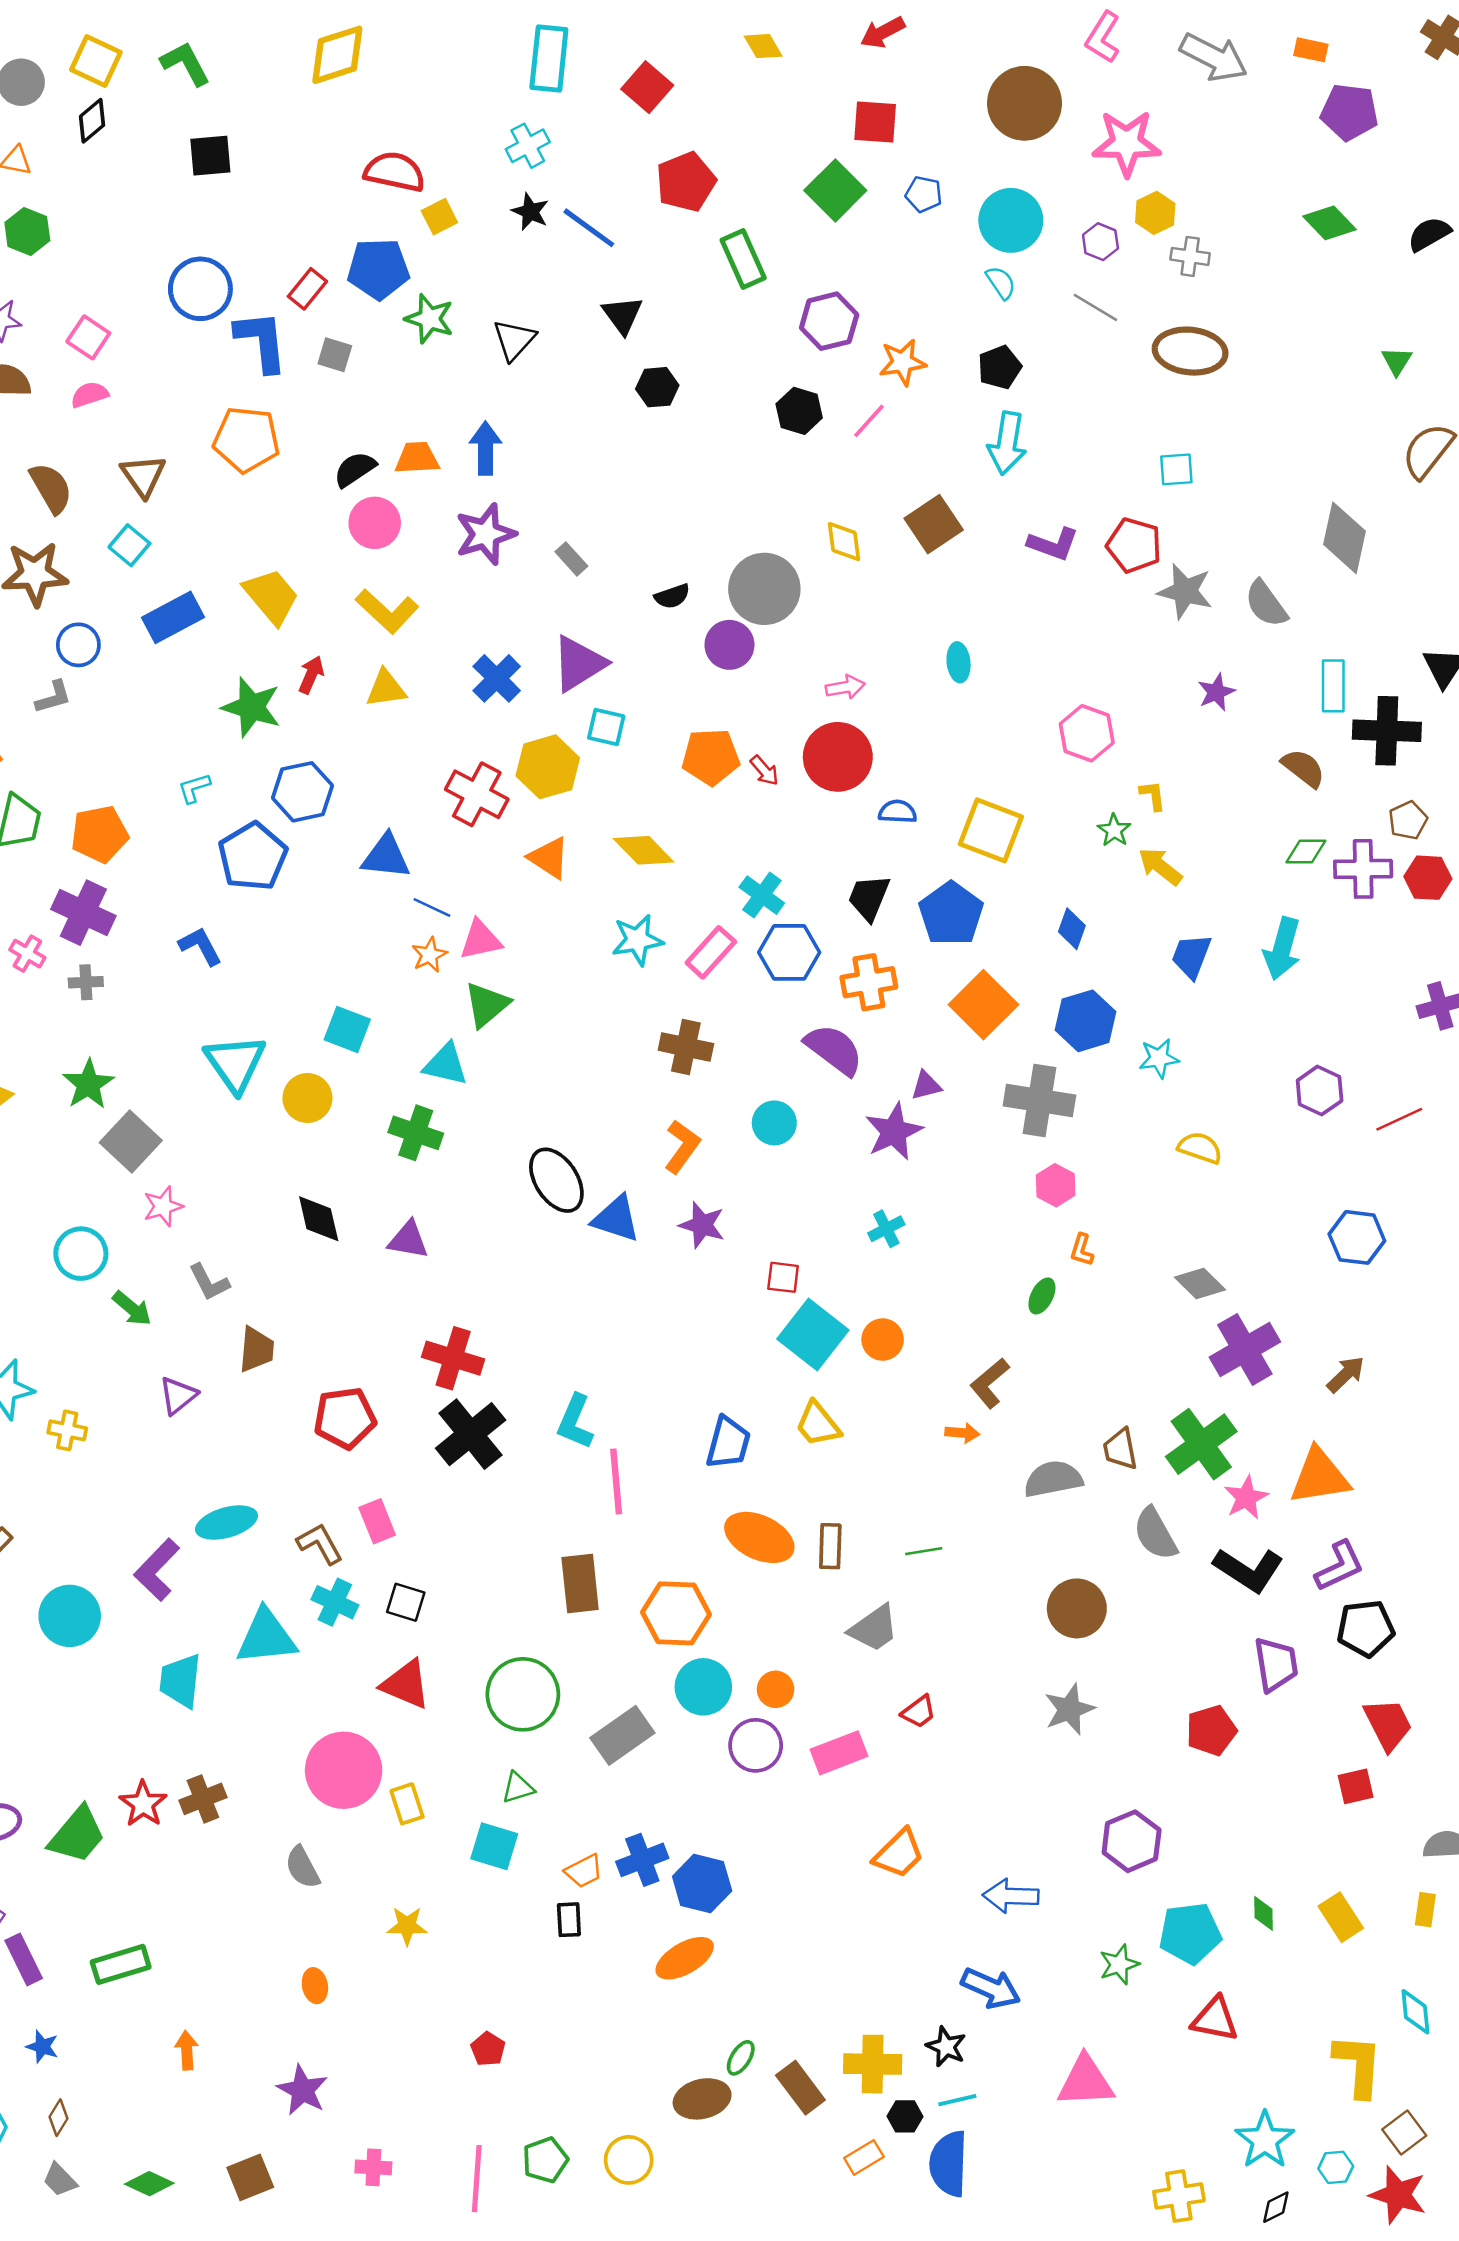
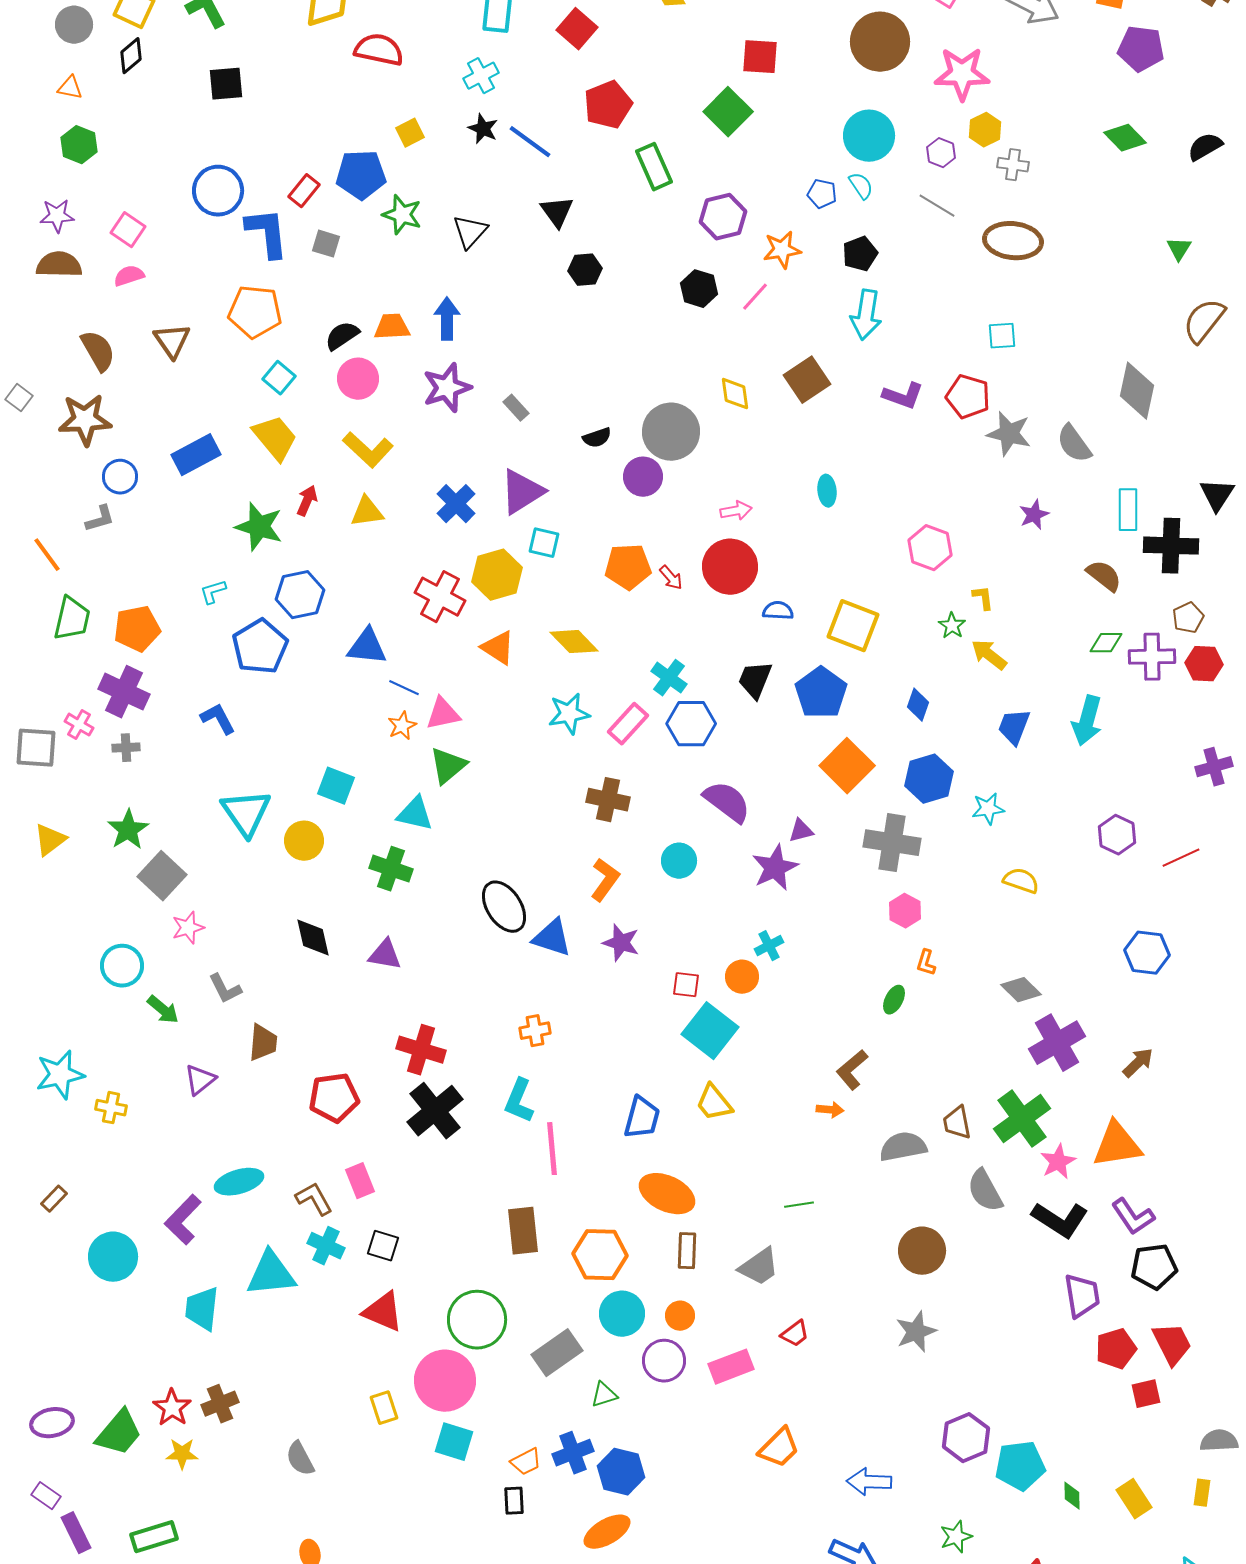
red semicircle: (395, 172) -> (379, 50), moved
blue pentagon: (924, 194) -> (822, 194), moved
cyan square: (129, 545) -> (279, 378), moved
orange cross: (869, 982) -> (535, 1031), moved, size x0.7
orange circle: (883, 1340) -> (742, 977), moved
brown rectangle: (830, 1546) -> (687, 1251), moved
purple L-shape: (1339, 1566) -> (1133, 1217), turned 81
red pentagon: (1211, 1730) -> (1116, 1349), moved
pink circle: (344, 1770) -> (445, 1381), moved
green triangle: (518, 1788) -> (604, 1395), moved
yellow star: (407, 1926) -> (182, 1454), moved
cyan pentagon: (1190, 1933) -> (1020, 1466), moved

